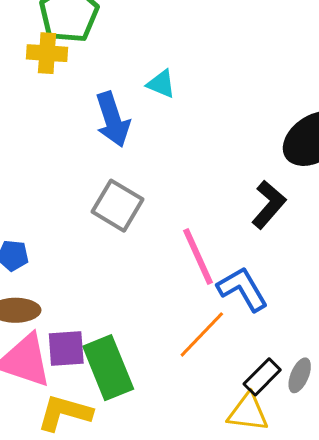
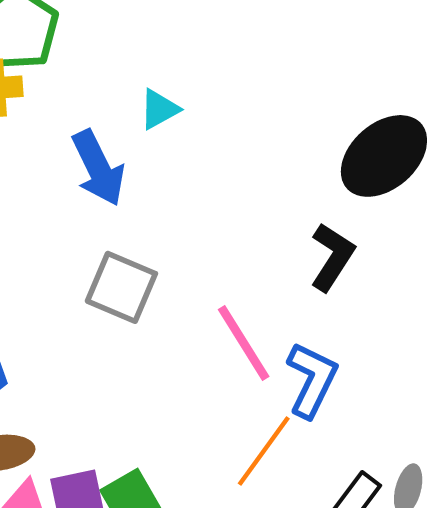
cyan triangle: (161, 84) -> (159, 109), turned -44
blue L-shape: (242, 289) -> (312, 380), turned 64

